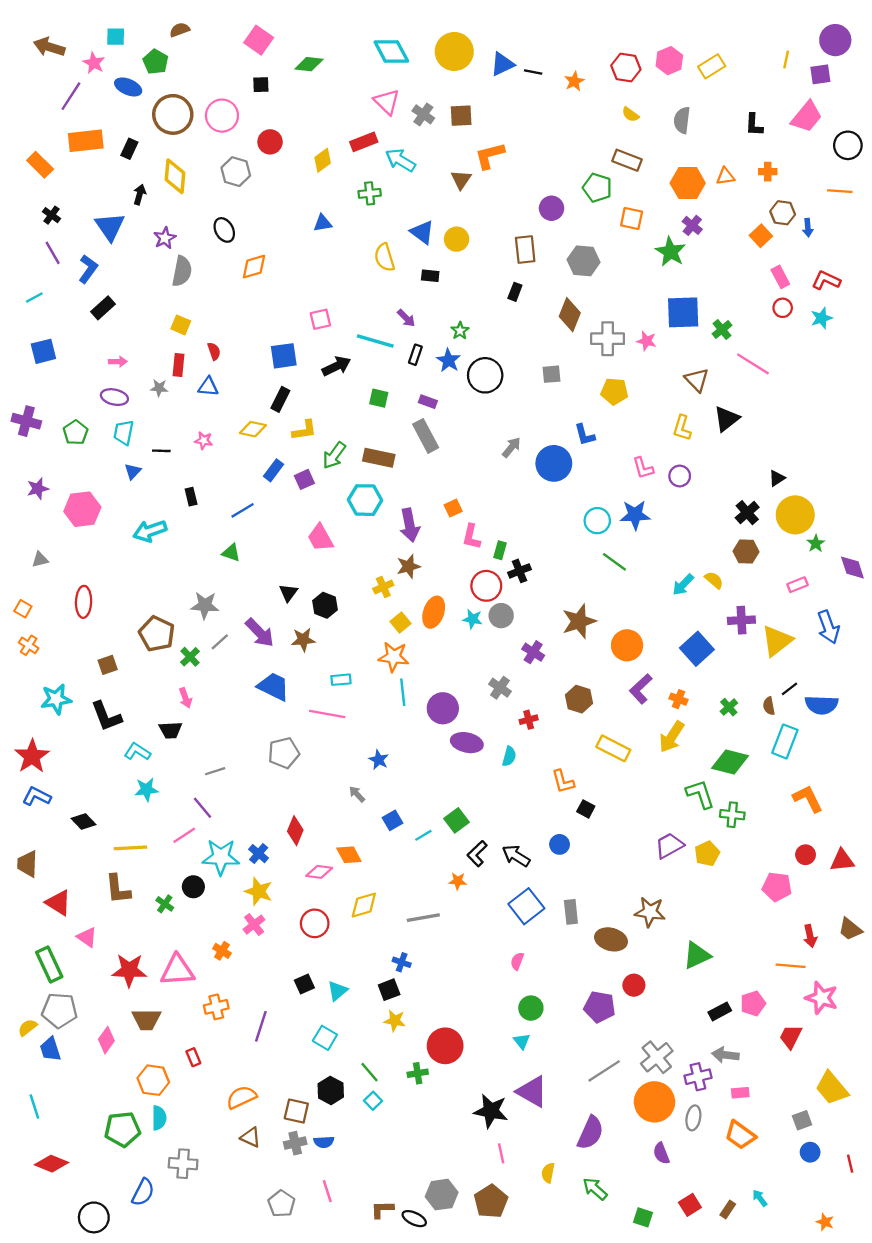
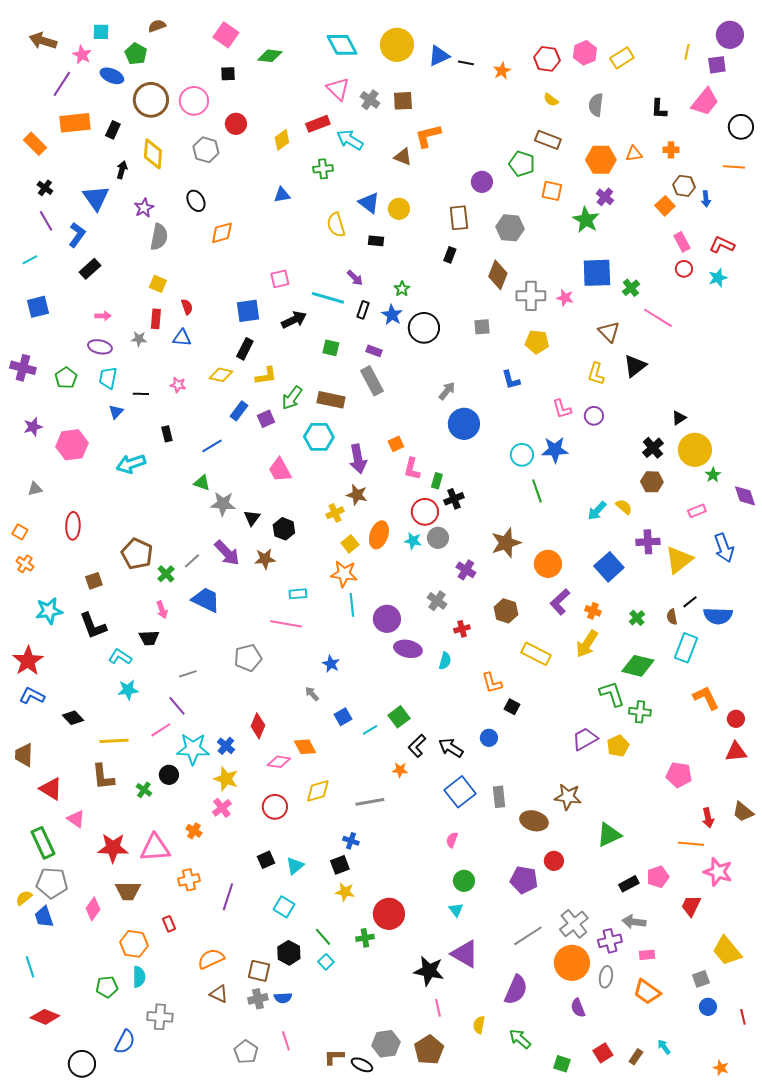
brown triangle: (461, 180) -> (403, 157), turned -42
blue circle: (554, 463) -> (464, 424), moved
green line: (614, 562) -> (537, 491), turned 35
brown star: (408, 566) -> (357, 495), turned 30
gray star: (205, 605) -> (223, 504), moved
blue trapezoid: (273, 687) -> (206, 600), moved
red circle: (806, 855) -> (736, 719), moved
green pentagon: (122, 1129) -> (107, 987), size x0.7

